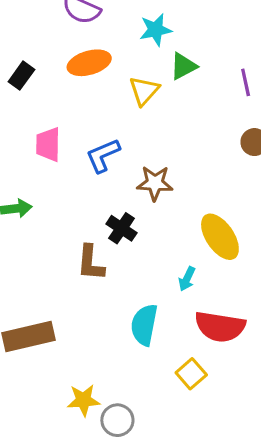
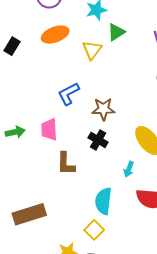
pink trapezoid: (48, 144) -> (49, 129), moved
black cross: (121, 228) -> (98, 140), moved
yellow square: (191, 374) -> (94, 230), moved

